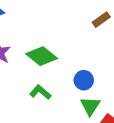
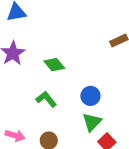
green diamond: (42, 56) -> (54, 65), size x0.7

